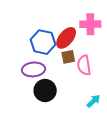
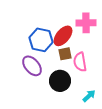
purple ellipse: (34, 69) -> (32, 66), turned 55
black circle: (45, 91) -> (60, 81), moved

